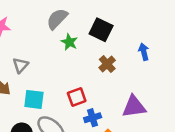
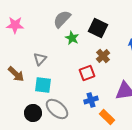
gray triangle: (20, 65) -> (40, 59), moved
red square: (77, 97) -> (87, 73), moved

